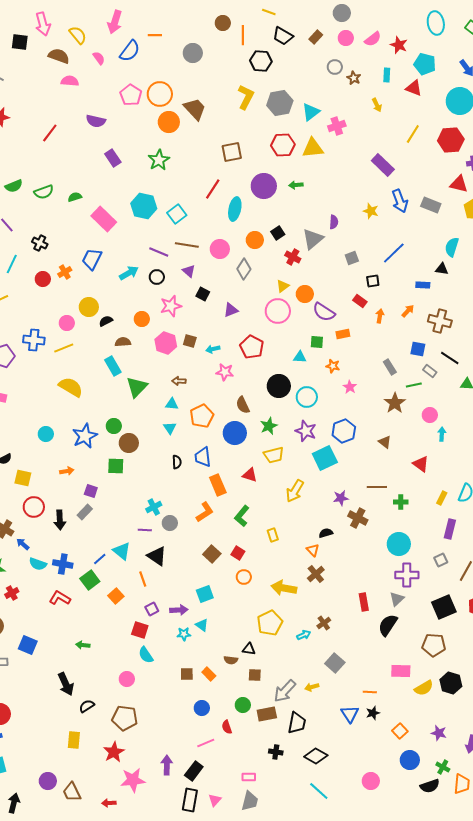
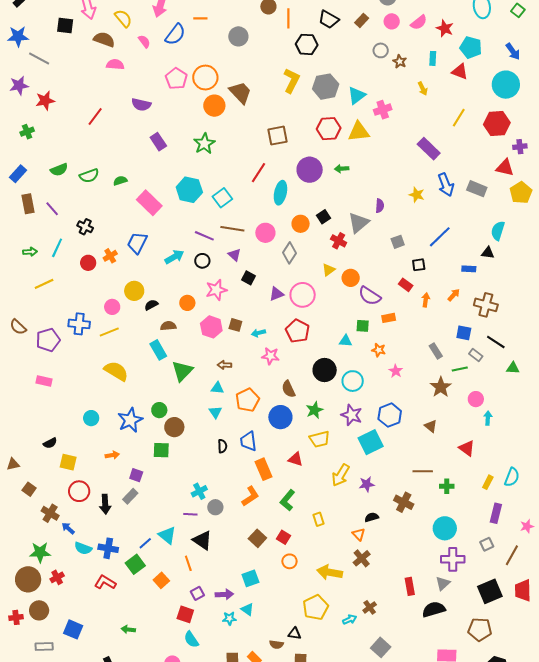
pink circle: (278, 311) -> (303, 295), moved
purple star: (341, 498) -> (367, 484), moved
black semicircle: (388, 625) -> (434, 609), turned 40

